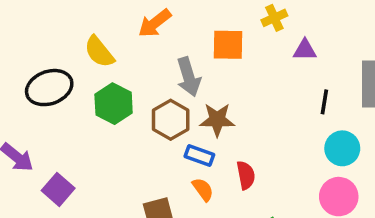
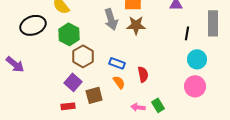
brown hexagon: (171, 120) -> (83, 56), moved
brown star: (217, 120) -> (136, 25), moved
purple square: (58, 189) -> (73, 82), moved

